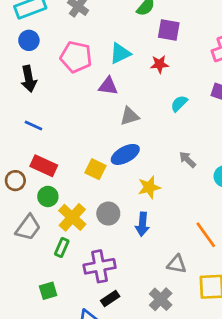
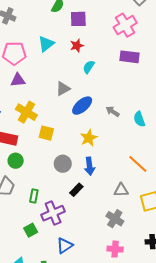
purple triangle: (108, 86) -> (18, 80), moved
cyan semicircle: (179, 103) -> (89, 67), moved
blue ellipse: (125, 154) -> (82, 106), moved
yellow cross: (72, 217) -> (26, 112), moved
purple cross: (100, 266) -> (53, 213), moved
black rectangle: (110, 299) -> (76, 190), moved

